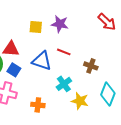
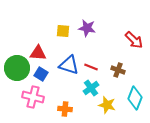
red arrow: (107, 22) -> (134, 40), moved
red line: (64, 52) -> (91, 67), moved

